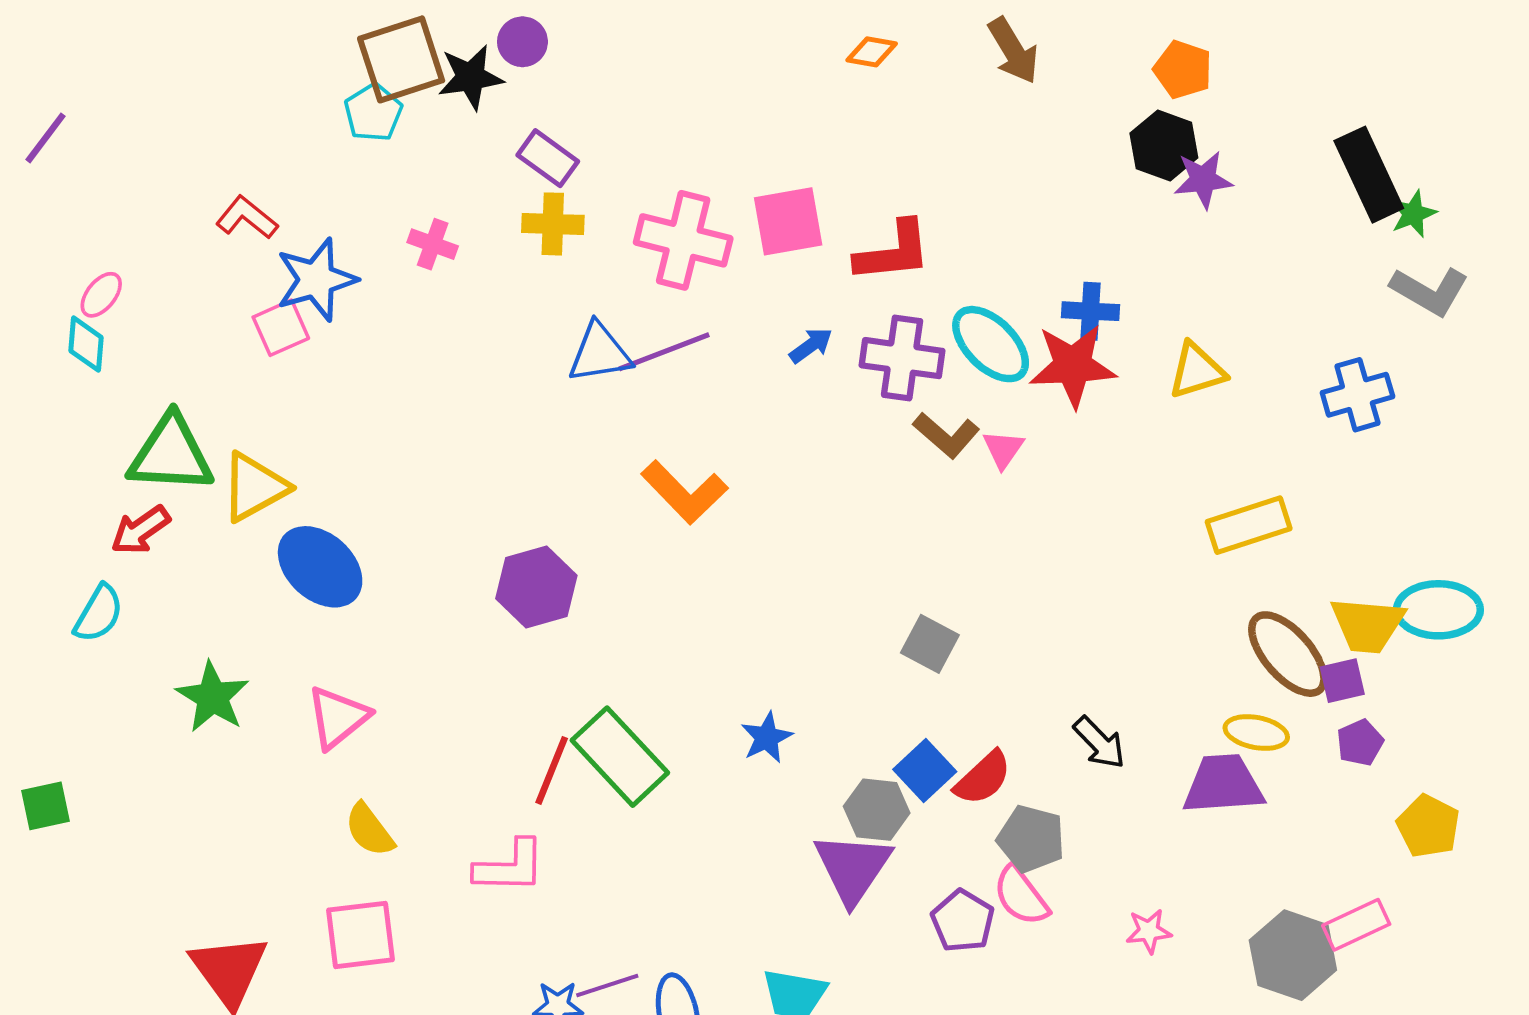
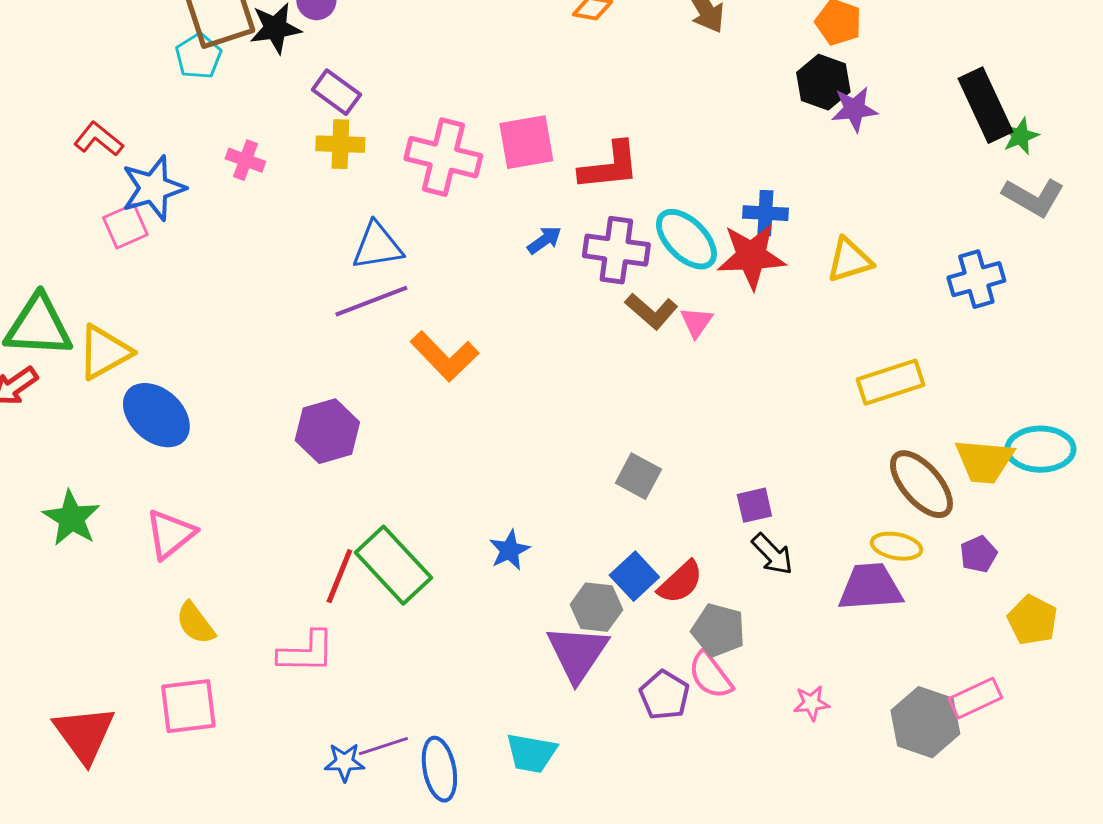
purple line: (664, 352) -> (371, 301), moved
purple square: (1342, 681) -> (754, 505), moved

